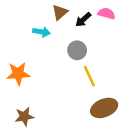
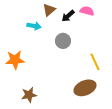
yellow line: (89, 76) -> (95, 62), moved
brown star: (24, 117) -> (29, 95), moved

